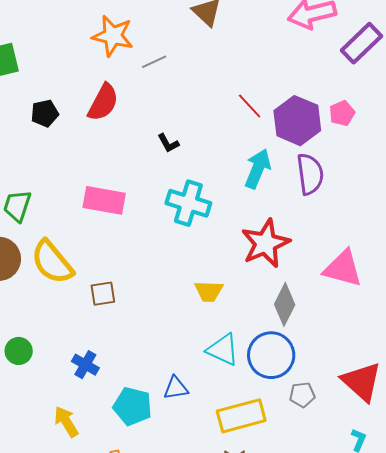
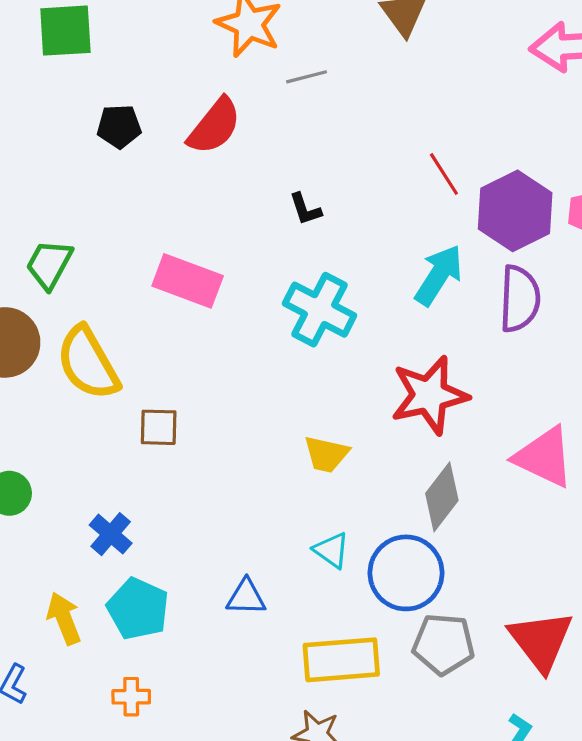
cyan triangle: (223, 350) -> (331, 550), size x0.7
gray pentagon: (302, 395) -> (443, 644), size x1.5
cyan pentagon: (133, 406) -> (138, 609), moved

